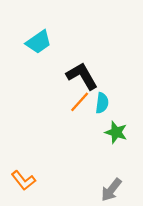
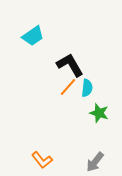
orange L-shape: (23, 180) -> (42, 160), moved

